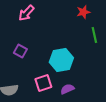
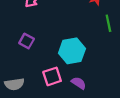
purple semicircle: (67, 89) -> (79, 83), turned 56

